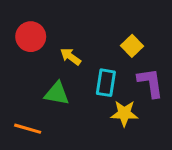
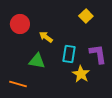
yellow square: (132, 46) -> (86, 16), moved
yellow star: (124, 113) -> (81, 74), turned 30

